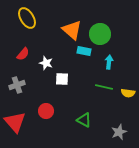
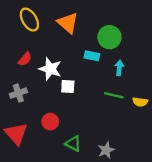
orange triangle: (72, 30) -> (68, 23), moved
white star: (46, 63) -> (50, 69), size x1.5
green triangle: (84, 120) -> (73, 144), moved
gray star: (119, 132) -> (106, 150), moved

